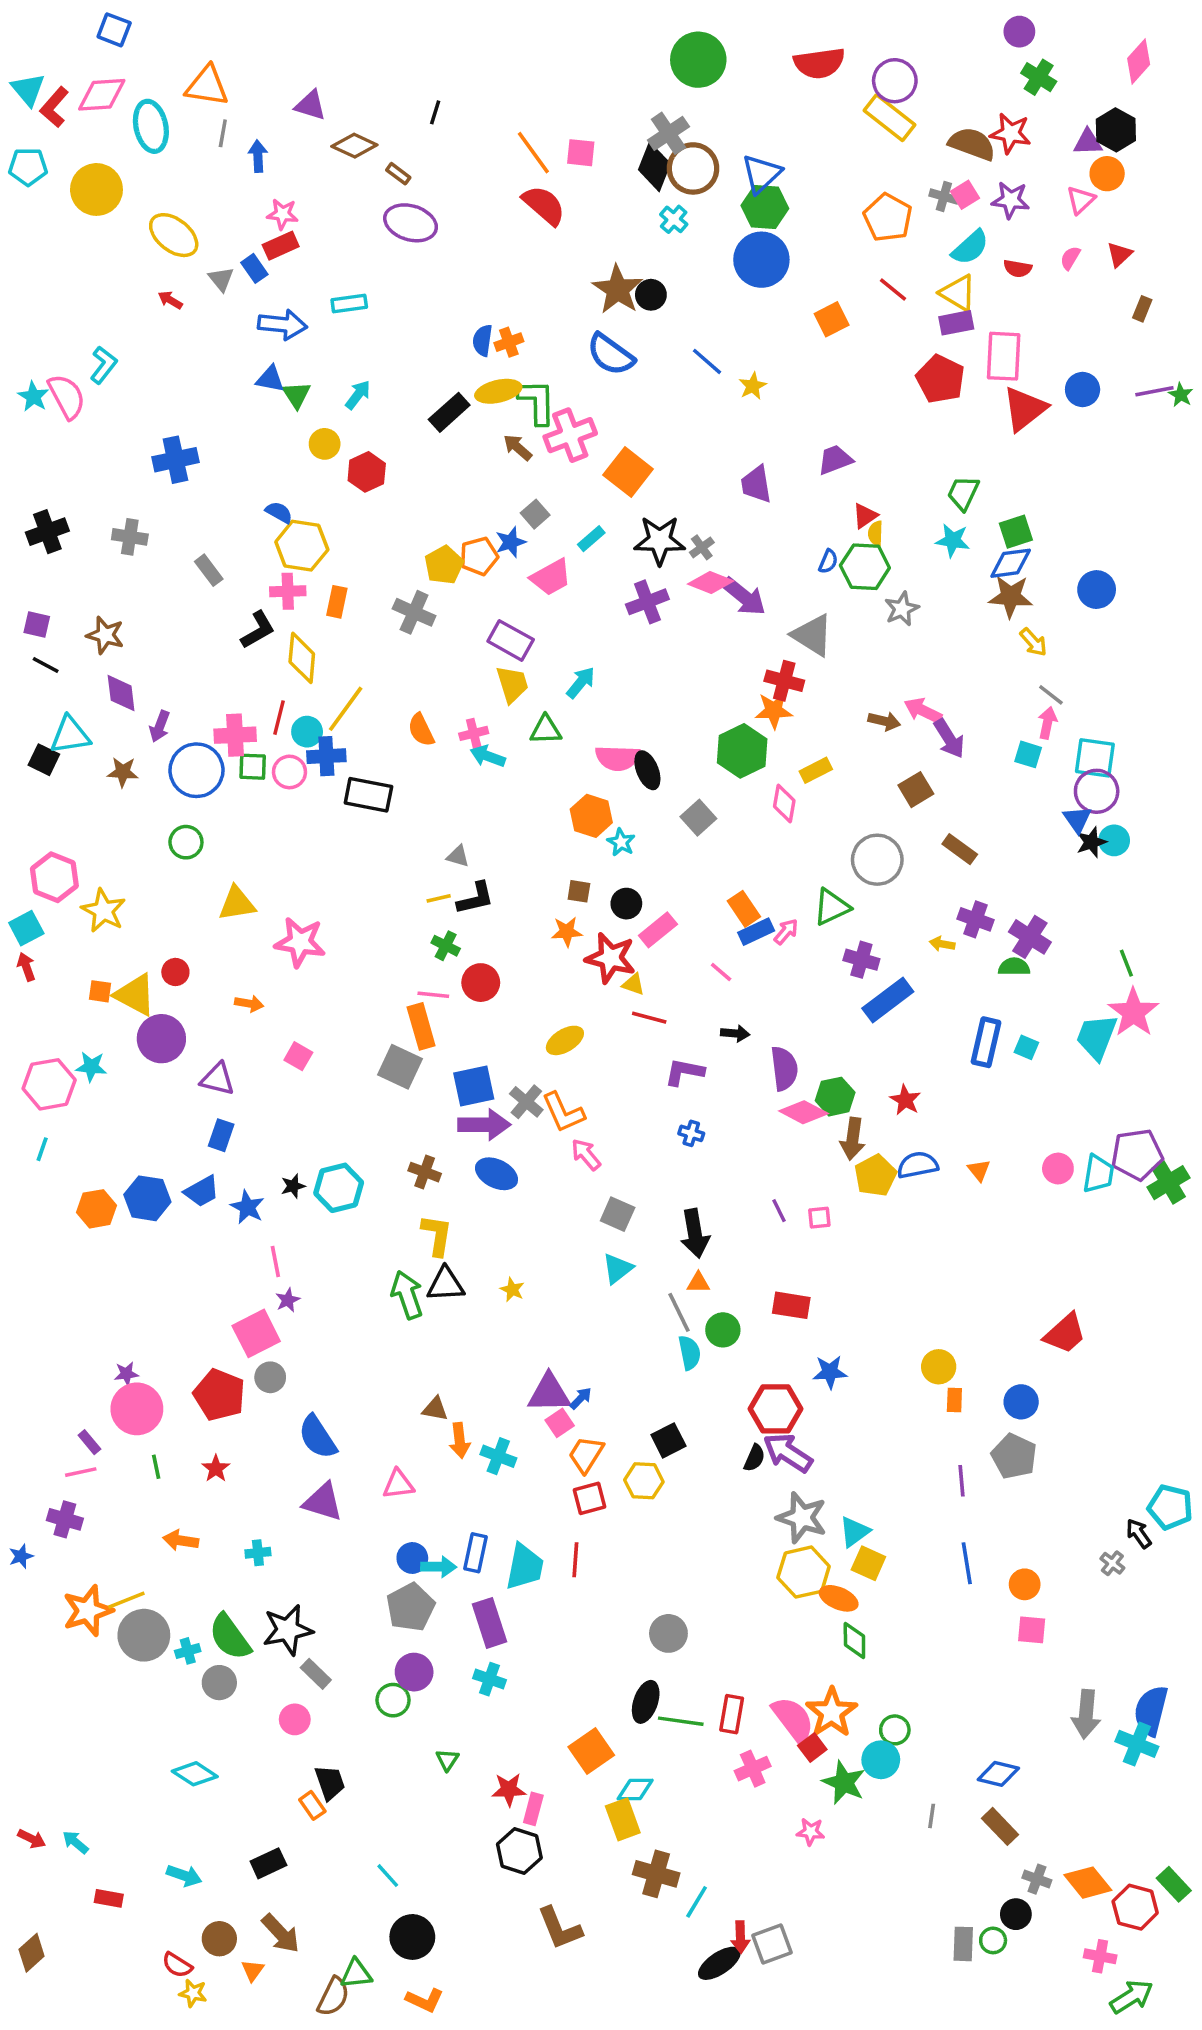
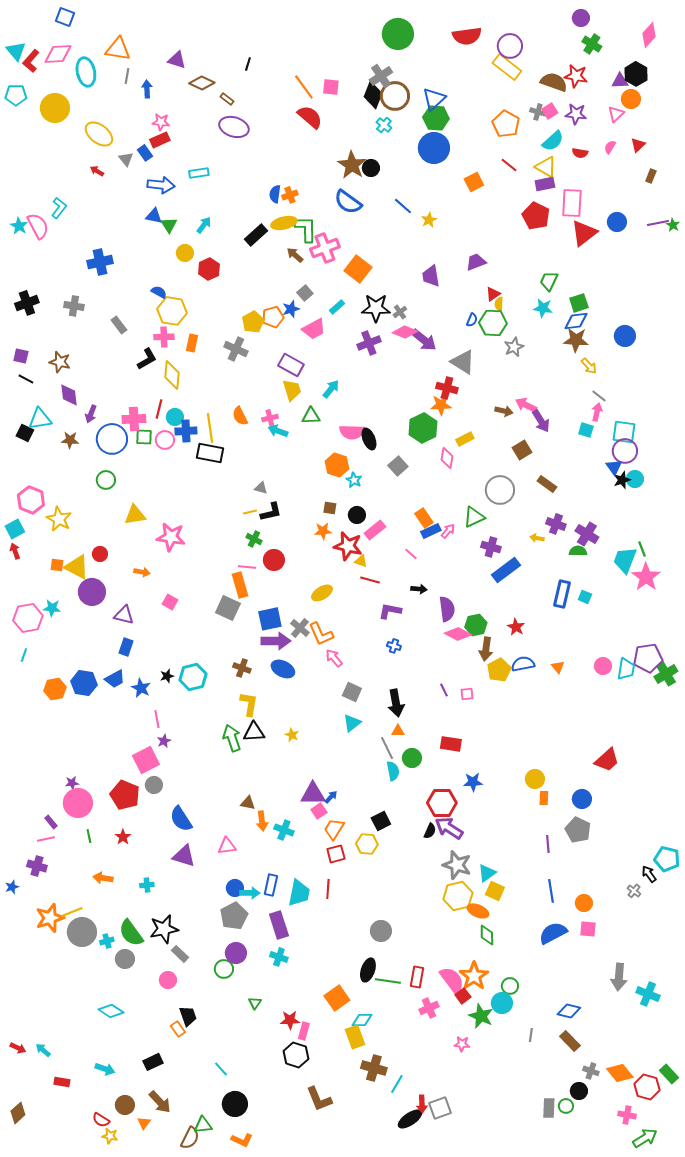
yellow line: (346, 709) -> (210, 428), moved, turned -44
cyan trapezoid: (1097, 1037) -> (625, 560), moved
blue semicircle: (1151, 1711) -> (553, 933), moved, turned 48

